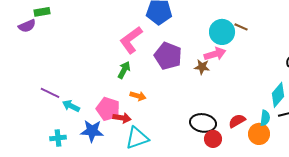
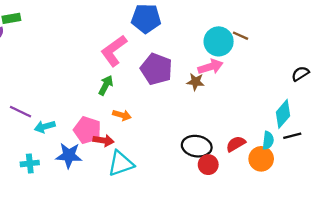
cyan arrow: (71, 106) -> (45, 127), turned -42

